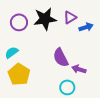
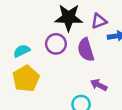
purple circle: (19, 22) -> (56, 44), moved
purple semicircle: (61, 58) -> (86, 50), moved

